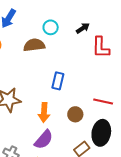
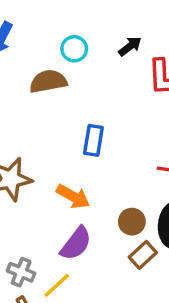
orange arrow: (44, 112) -> (73, 197), turned -60
brown circle: (75, 114) -> (132, 222), moved

